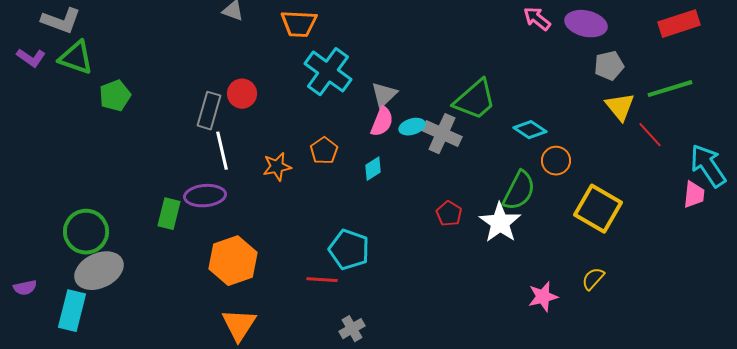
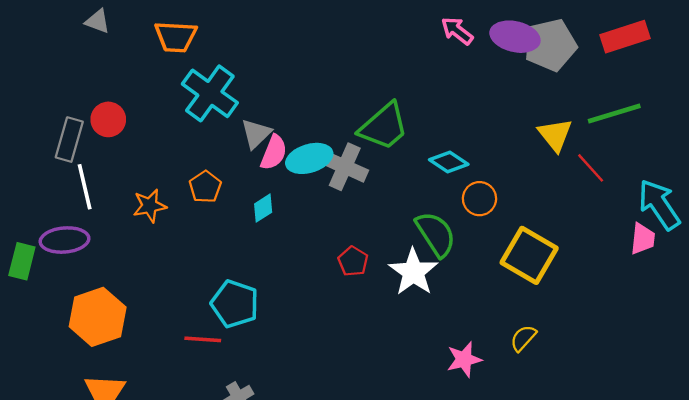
gray pentagon: (609, 66) -> (550, 45), moved, size x1.5
gray triangle: (384, 95) -> (256, 134), moved
cyan ellipse: (412, 127) -> (309, 158), size x1.5
green semicircle: (519, 191) -> (436, 234), turned -60

